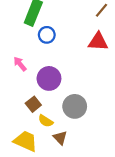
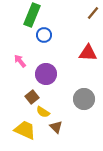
red triangle: (98, 42) -> (88, 53), moved
gray circle: (75, 106) -> (84, 99), moved

